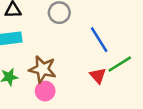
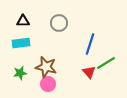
blue line: (99, 40) -> (90, 44), turned 50

